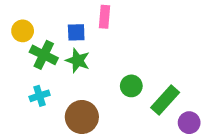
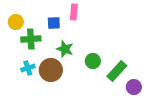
green cross: (44, 55) -> (31, 39), turned -30
green star: (78, 61) -> (65, 49), moved
brown circle: (82, 117) -> (51, 70), moved

